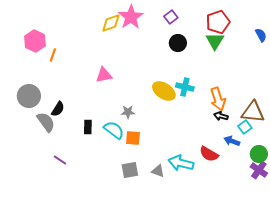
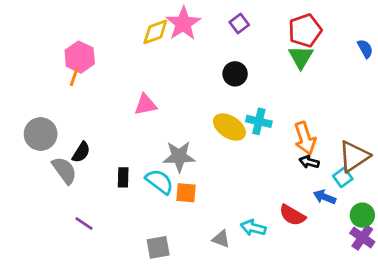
pink hexagon: (35, 41) -> (80, 57), moved
black circle: (178, 43) -> (235, 74), moved
gray star: (128, 112) -> (179, 156), size x1.6
brown triangle: (253, 112) -> (354, 156), turned -40
cyan arrow: (181, 163) -> (253, 228), size x0.7
gray square: (130, 170) -> (158, 247), moved

